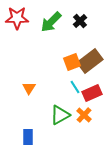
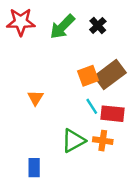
orange triangle: (29, 88) -> (35, 98), moved
red rectangle: (92, 93) -> (113, 114), turned 30
orange cross: (84, 115) -> (103, 141), turned -35

